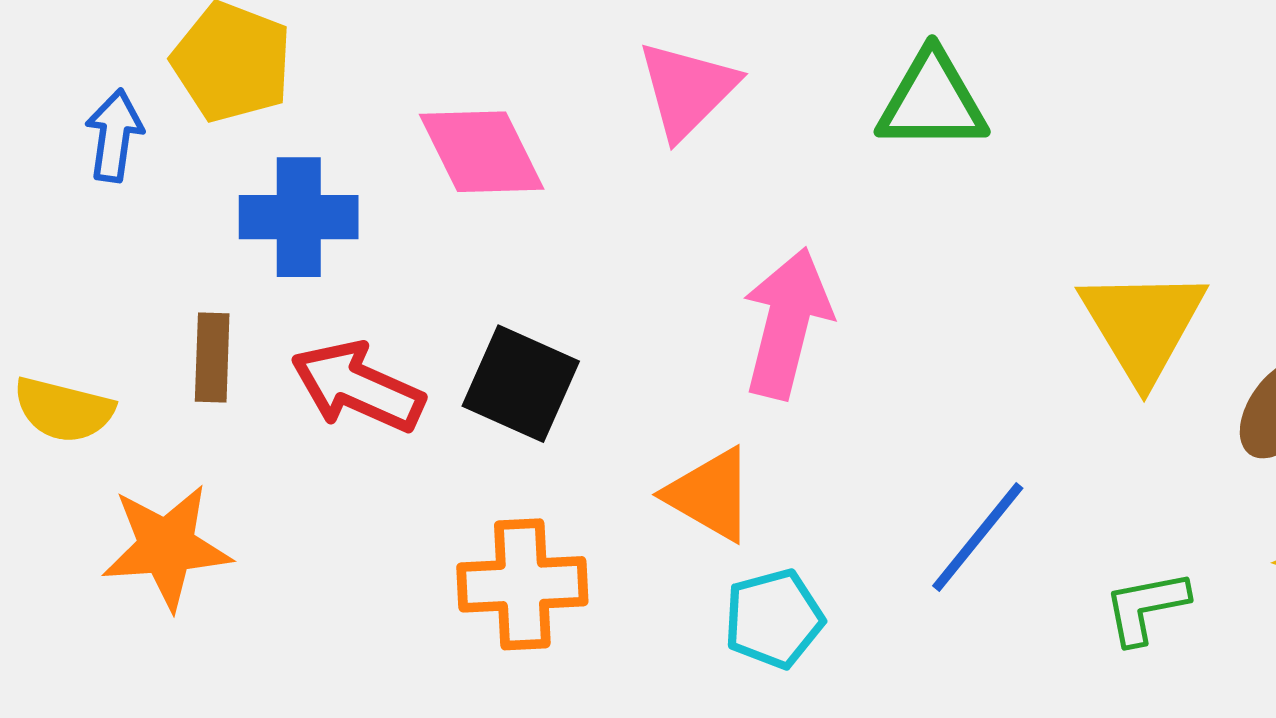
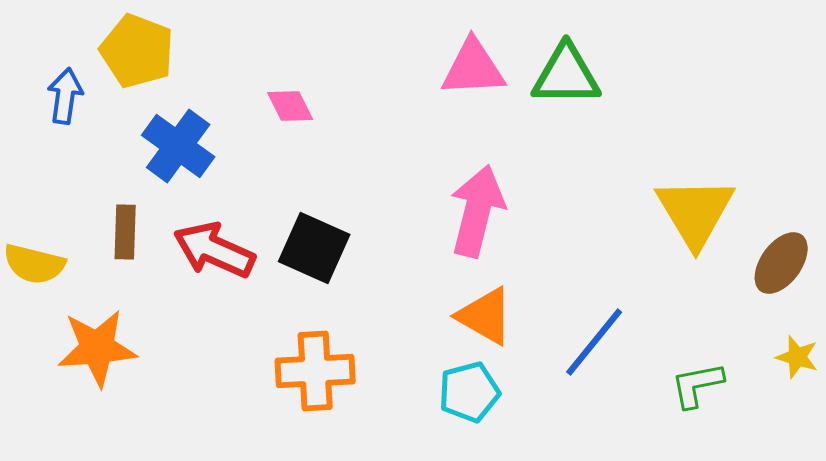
pink triangle: (687, 90) -> (473, 68), moved, turned 42
pink diamond: (482, 152) -> (290, 106), size x0.6
blue cross: (299, 217) -> (178, 146), turned 36
orange triangle: (710, 495) -> (485, 316), moved

